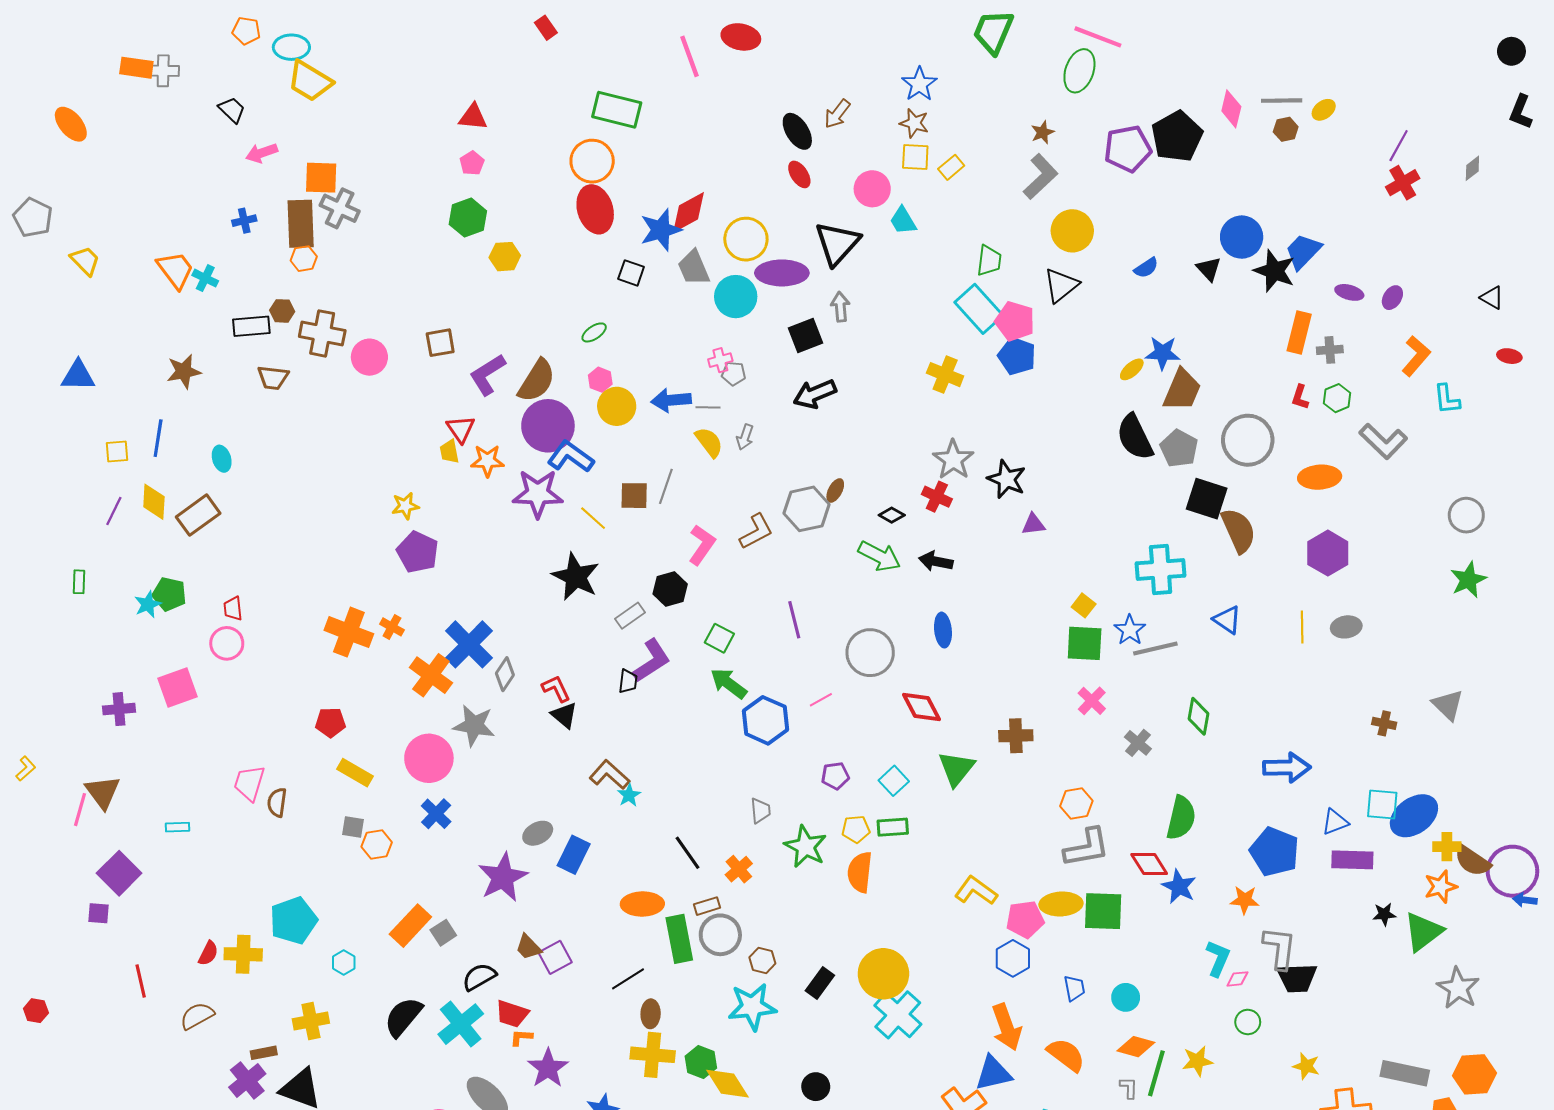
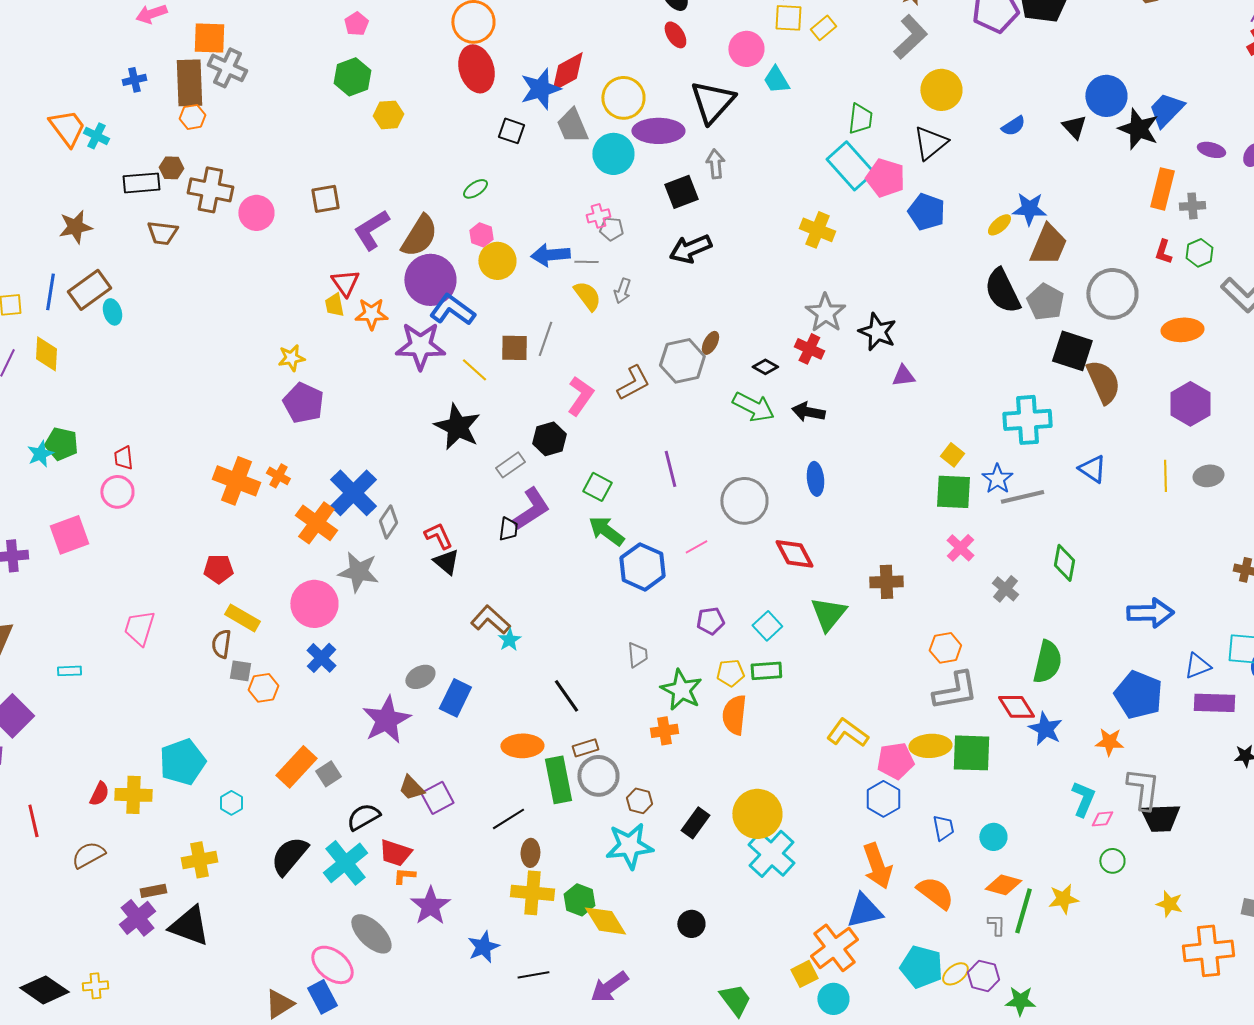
blue pentagon: (1017, 356) -> (926, 212), moved
brown rectangle: (198, 515) -> (89, 290), moved
brown semicircle: (277, 802) -> (221, 644), moved
orange cross: (739, 869) -> (664, 731), moved, turned 32

